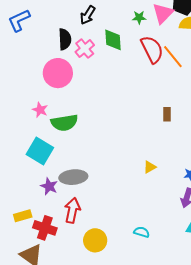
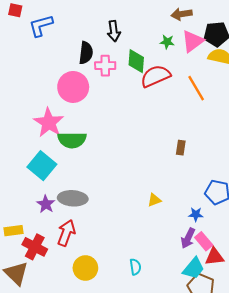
black arrow: (88, 15) -> (114, 31), turned -48
pink cross: (85, 49) -> (105, 66), turned 30
red semicircle: (152, 49) -> (155, 76), moved, turned -96
pink star: (40, 110) -> (49, 123), size x1.8
cyan semicircle: (142, 232) -> (135, 267), turned 56

